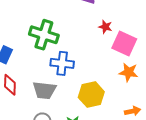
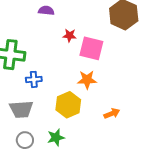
blue cross: (62, 63) -> (34, 79), size x0.7
orange star: (129, 72) -> (87, 80), moved

